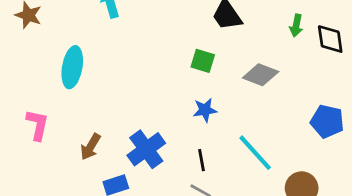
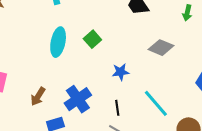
green square: (203, 61) -> (92, 39), moved, turned 30
cyan ellipse: (72, 67) -> (58, 42), moved

